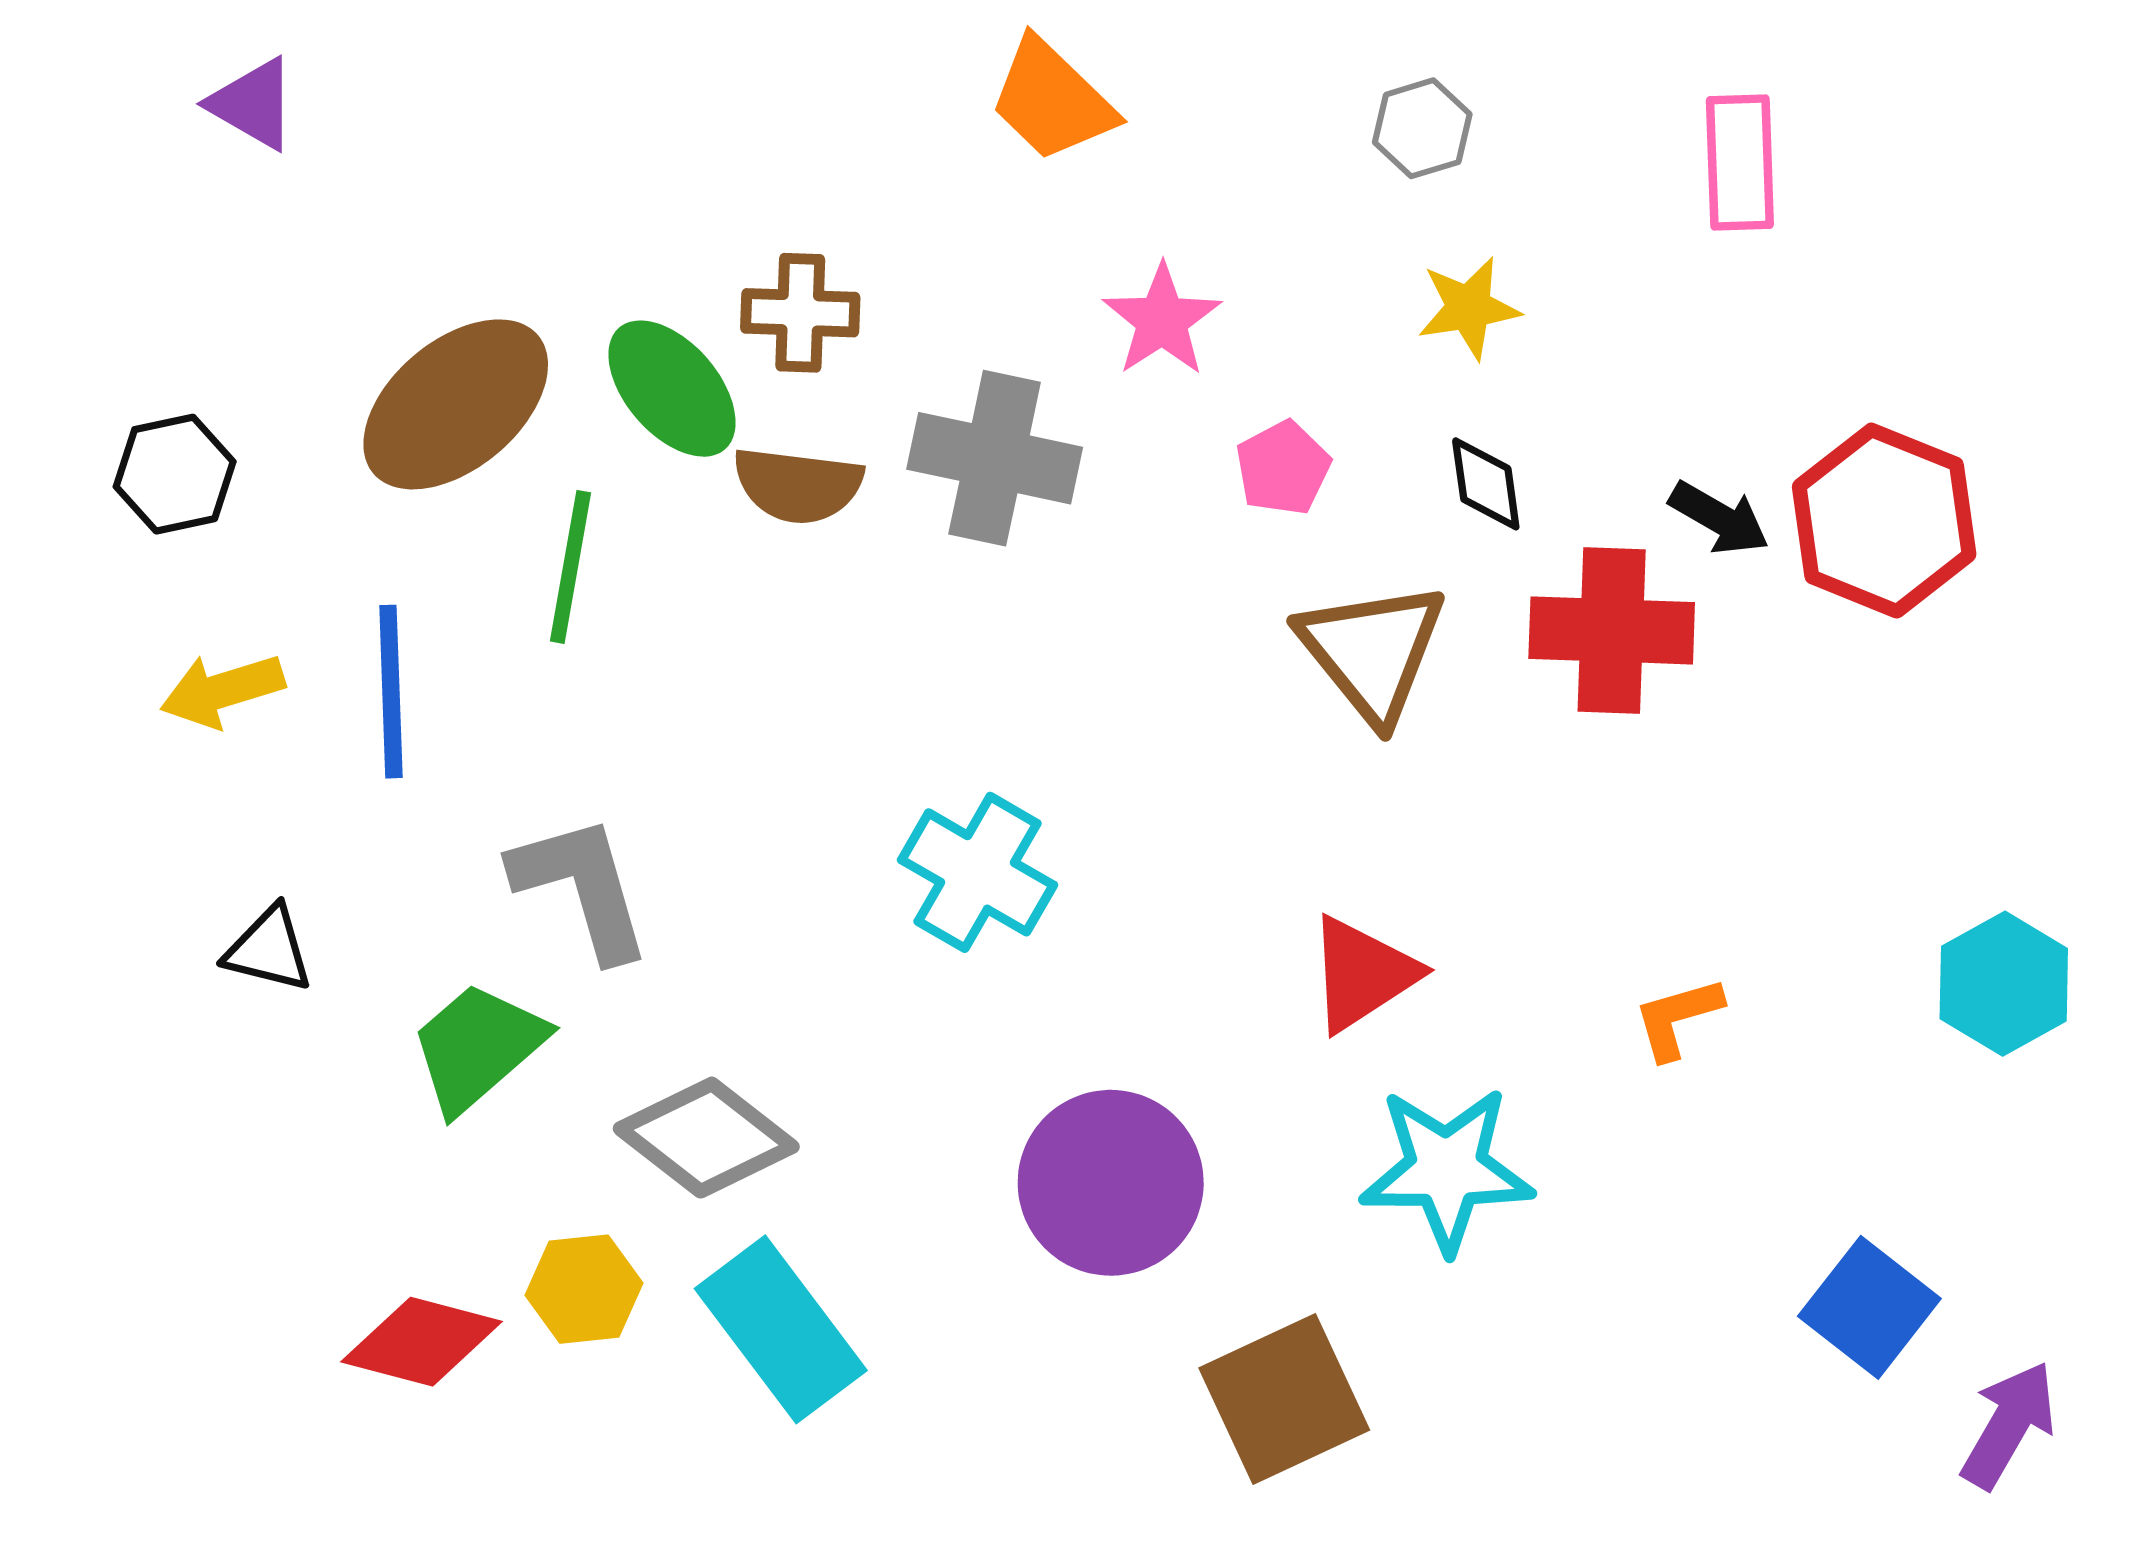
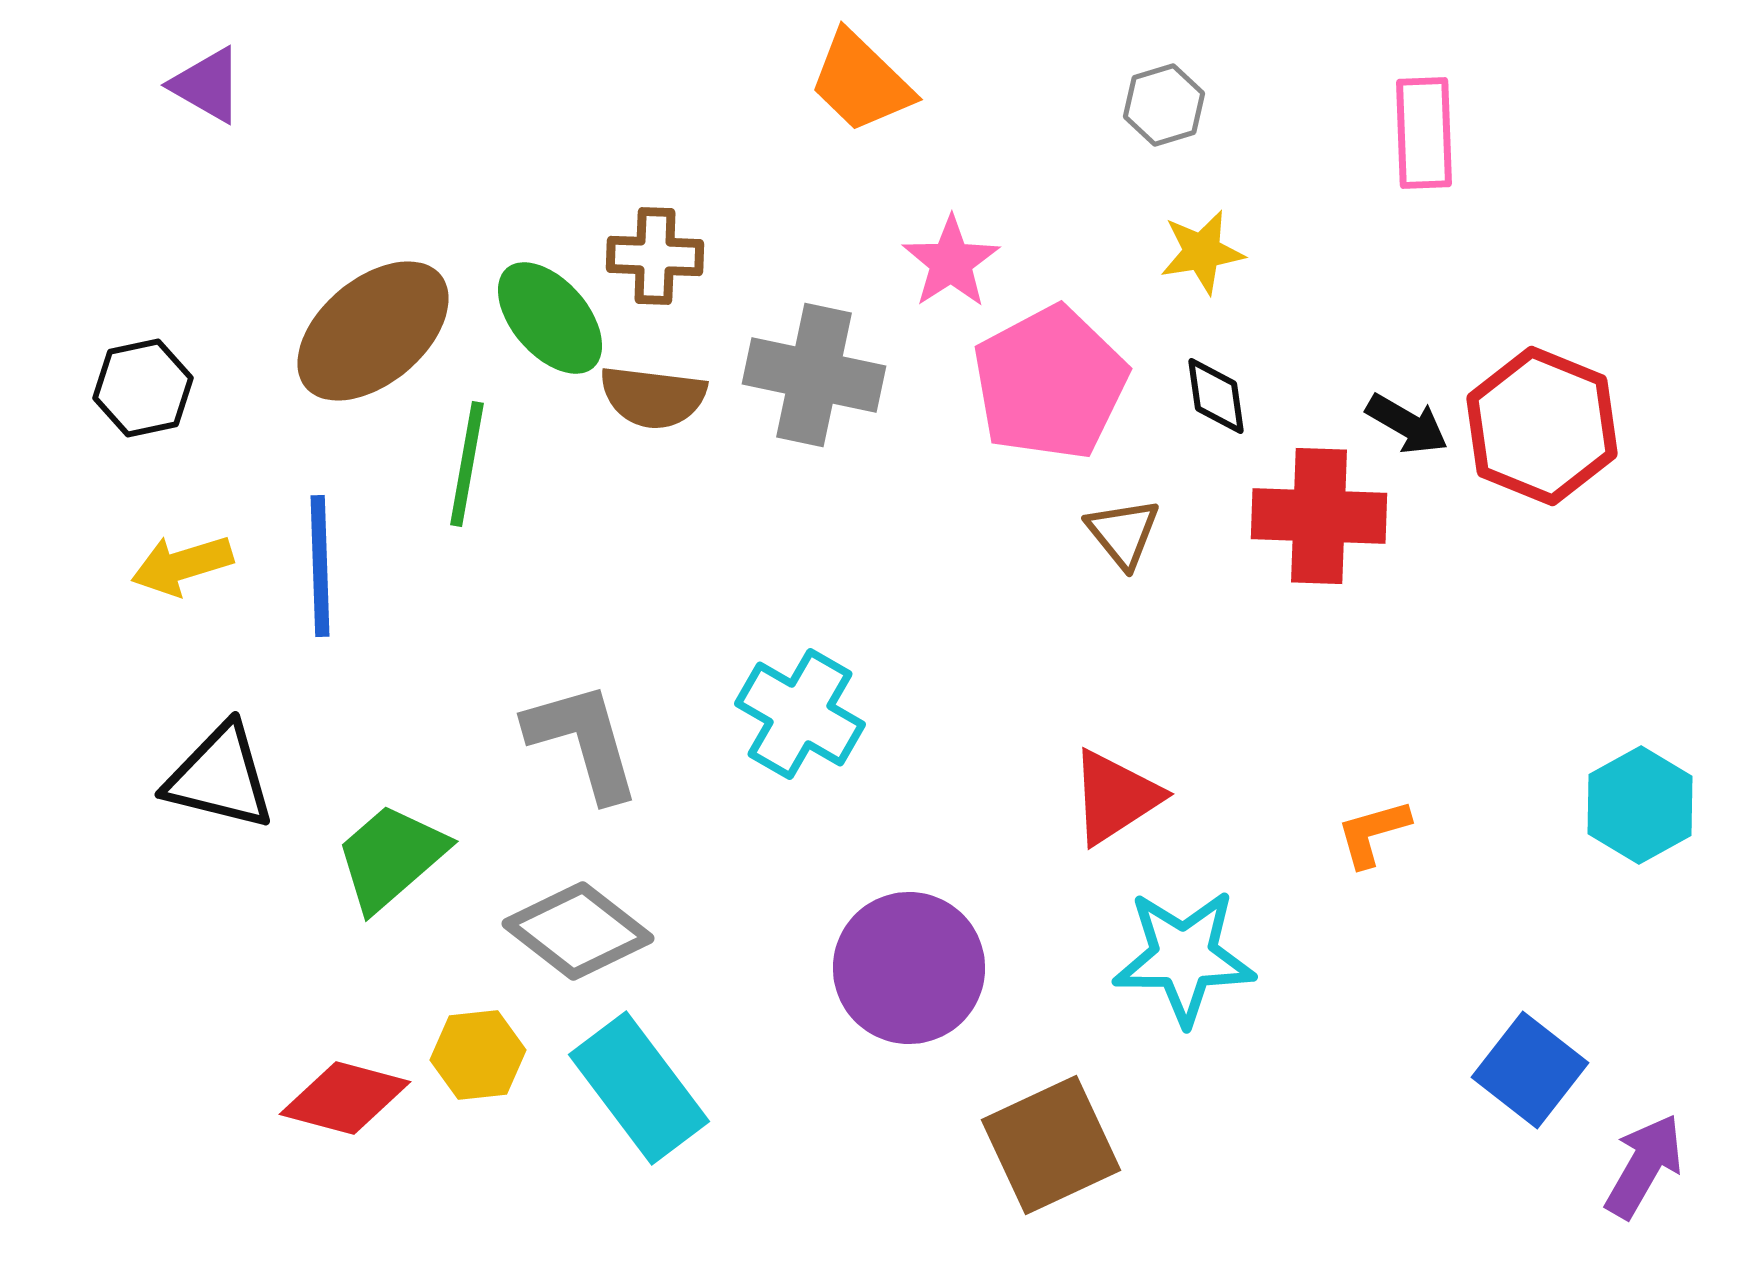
pink pentagon: (1283, 468) -> (1050, 383), size x2.0
brown triangle: (1372, 651) -> (1123, 533), size x0.6
gray L-shape: (582, 887) -> (583, 741), moved
black triangle: (269, 949) -> (220, 777), size x1.5

